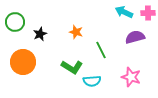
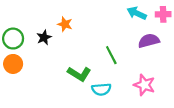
green circle: (15, 22) -> (13, 39), moved
orange star: (76, 32) -> (65, 24), moved
orange circle: (23, 62) -> (13, 64), moved, size x0.7

